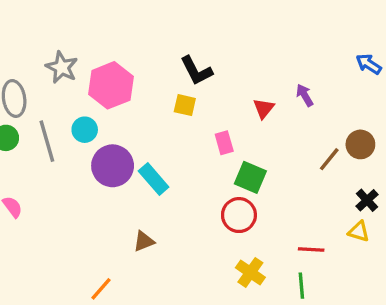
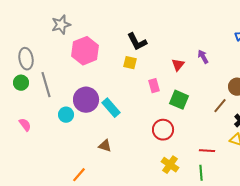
gray star: (62, 67) -> (61, 25), moved, turned 30
cyan circle: (85, 130) -> (66, 115), moved
brown line: (329, 159) -> (220, 106), moved
green square: (250, 177) -> (179, 100), moved
brown triangle: (144, 241) -> (105, 146), turned 40

